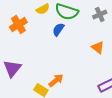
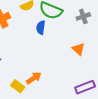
blue semicircle: (58, 29) -> (41, 28), turned -32

